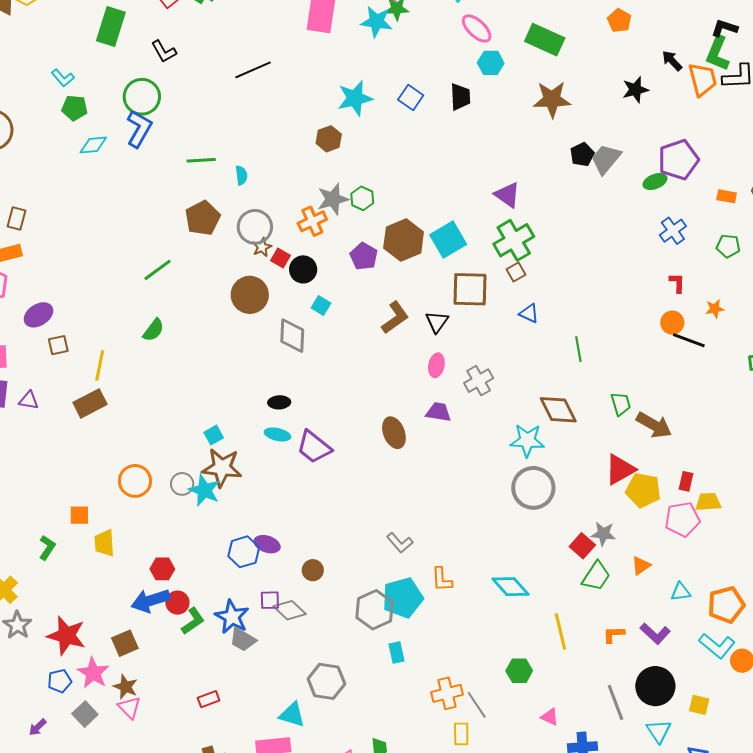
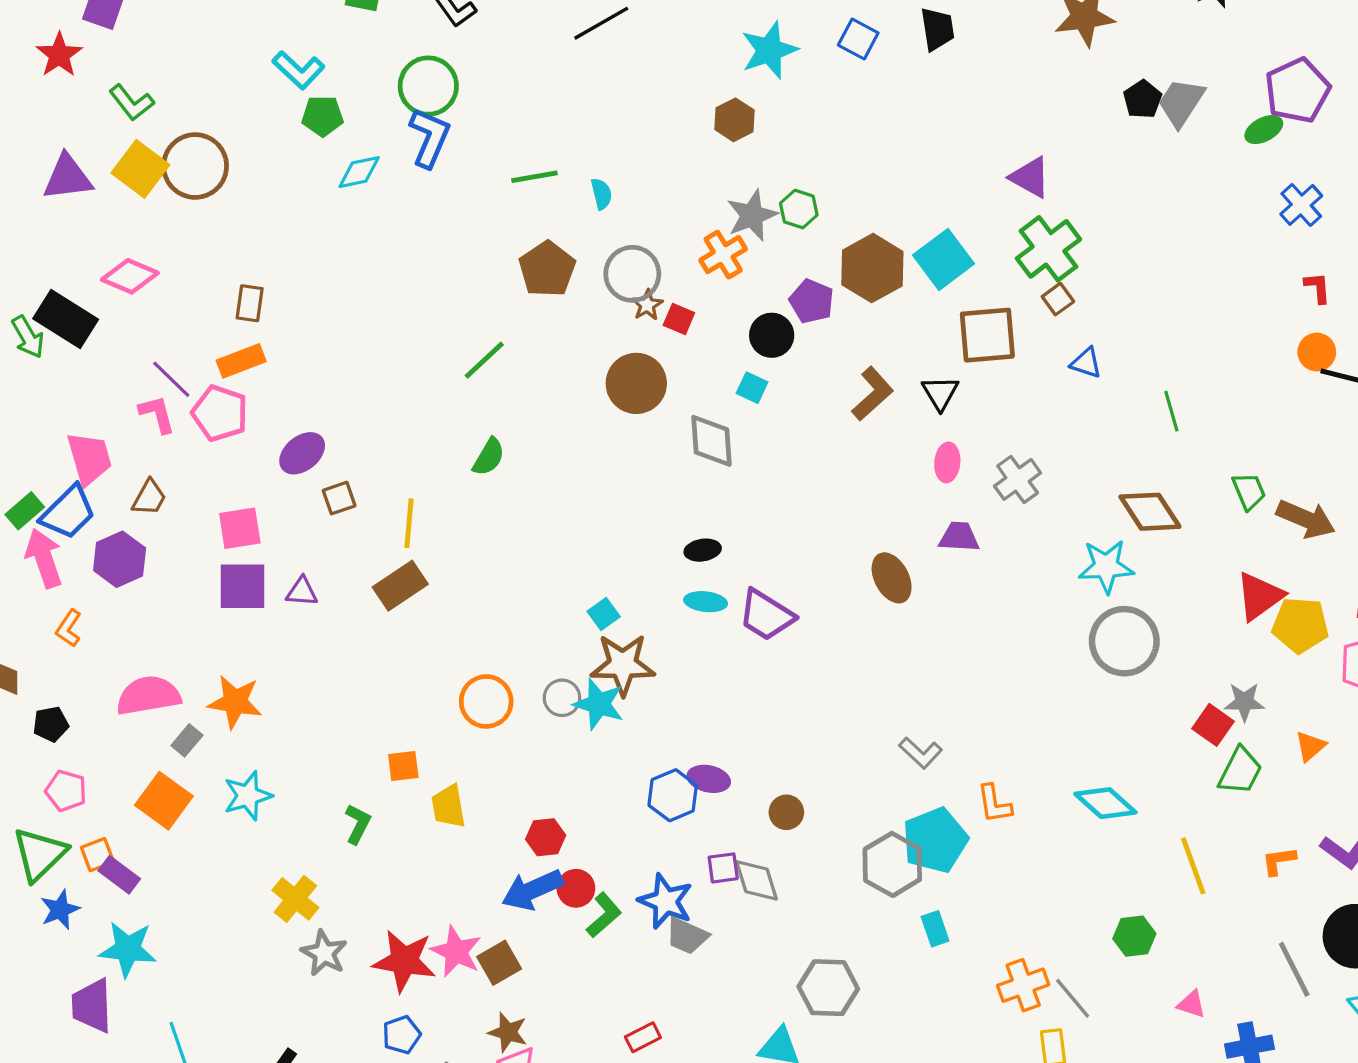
cyan L-shape: (63, 78) -> (298, 70), size x1.4
black circle: (303, 269) -> (772, 335), moved
gray diamond: (290, 610) -> (757, 880), turned 36
pink star: (93, 673) -> (456, 951), moved

